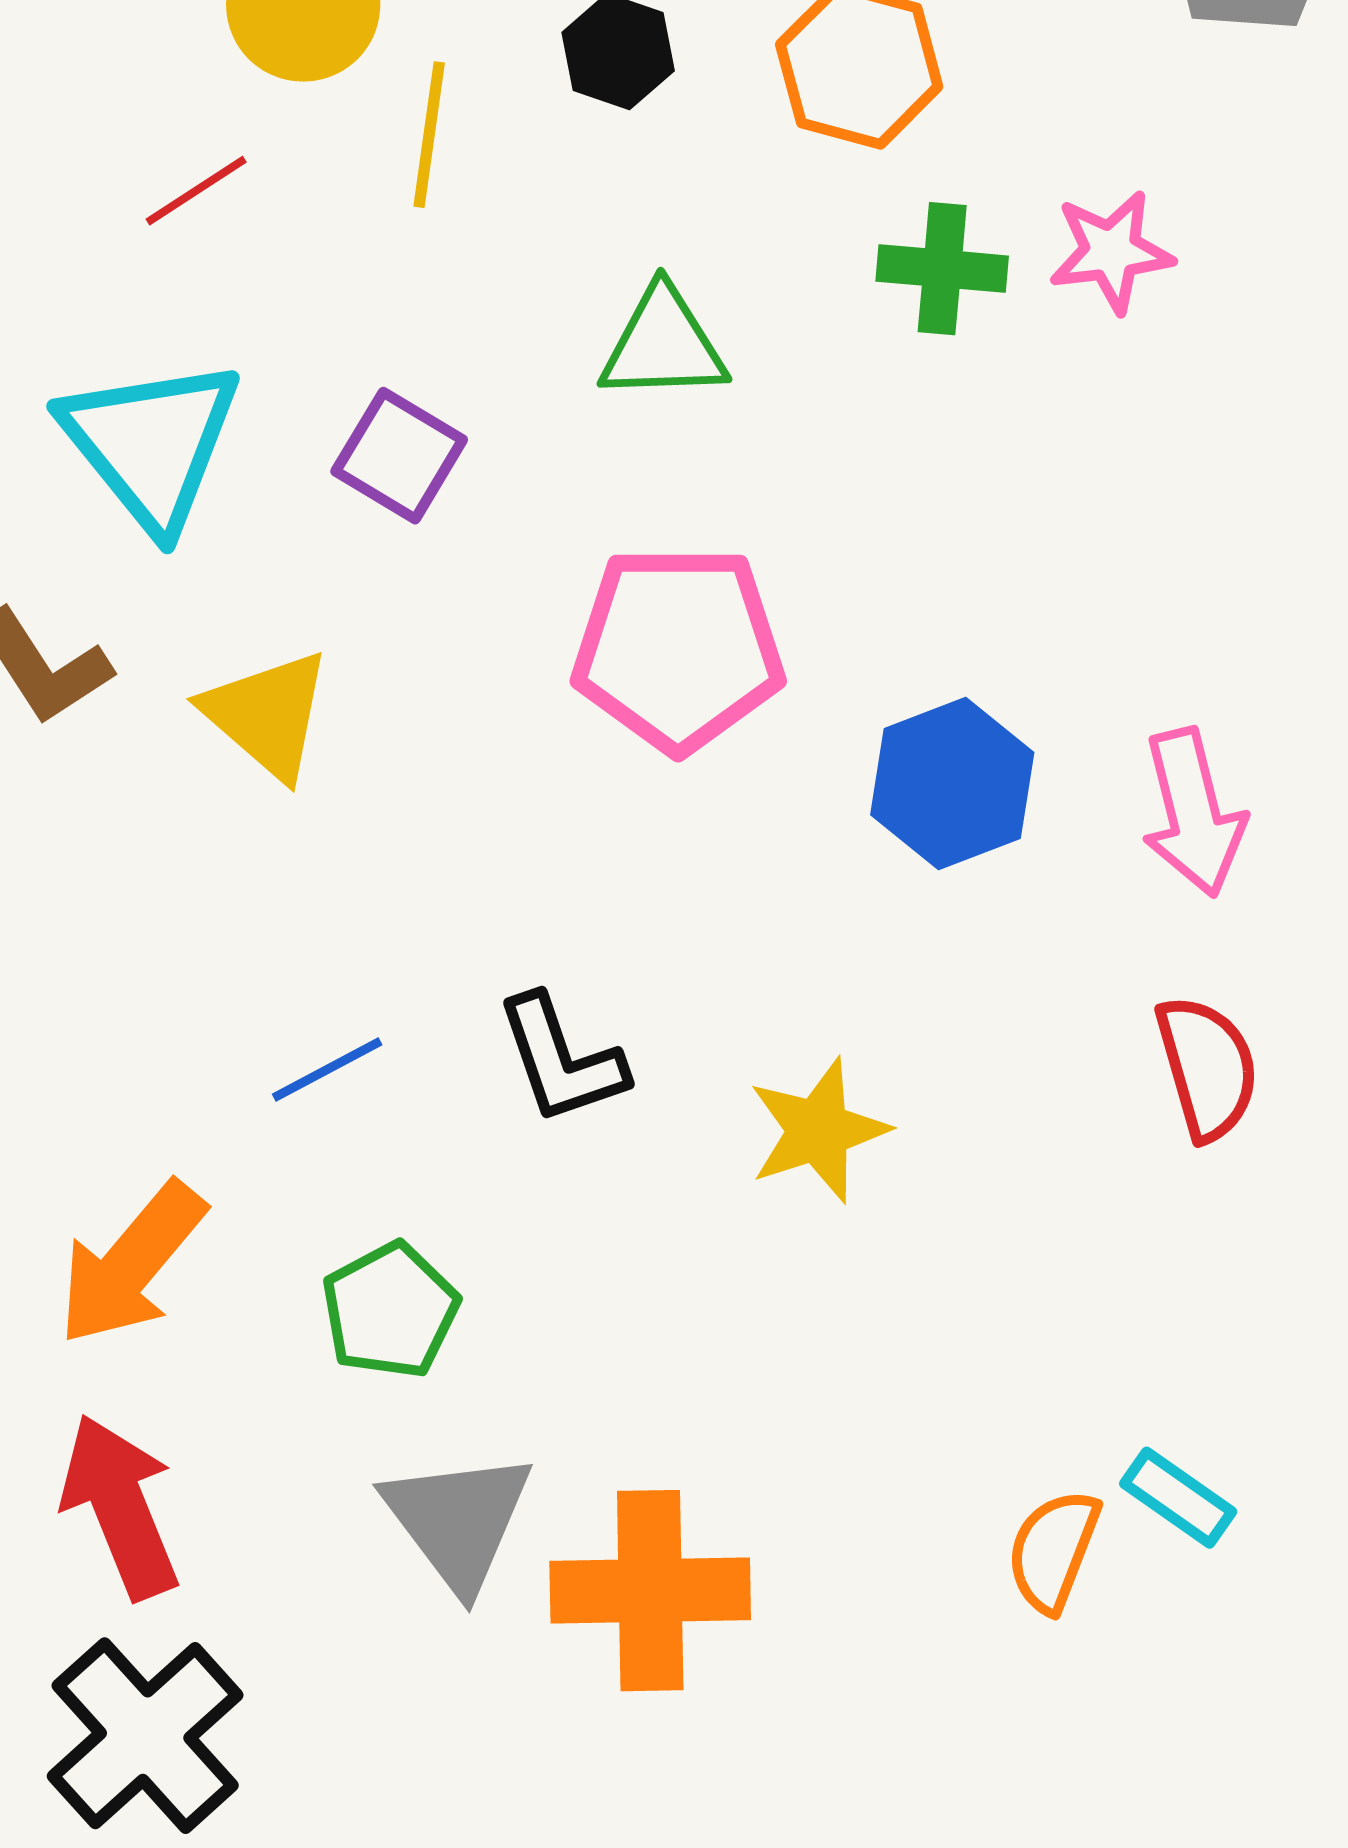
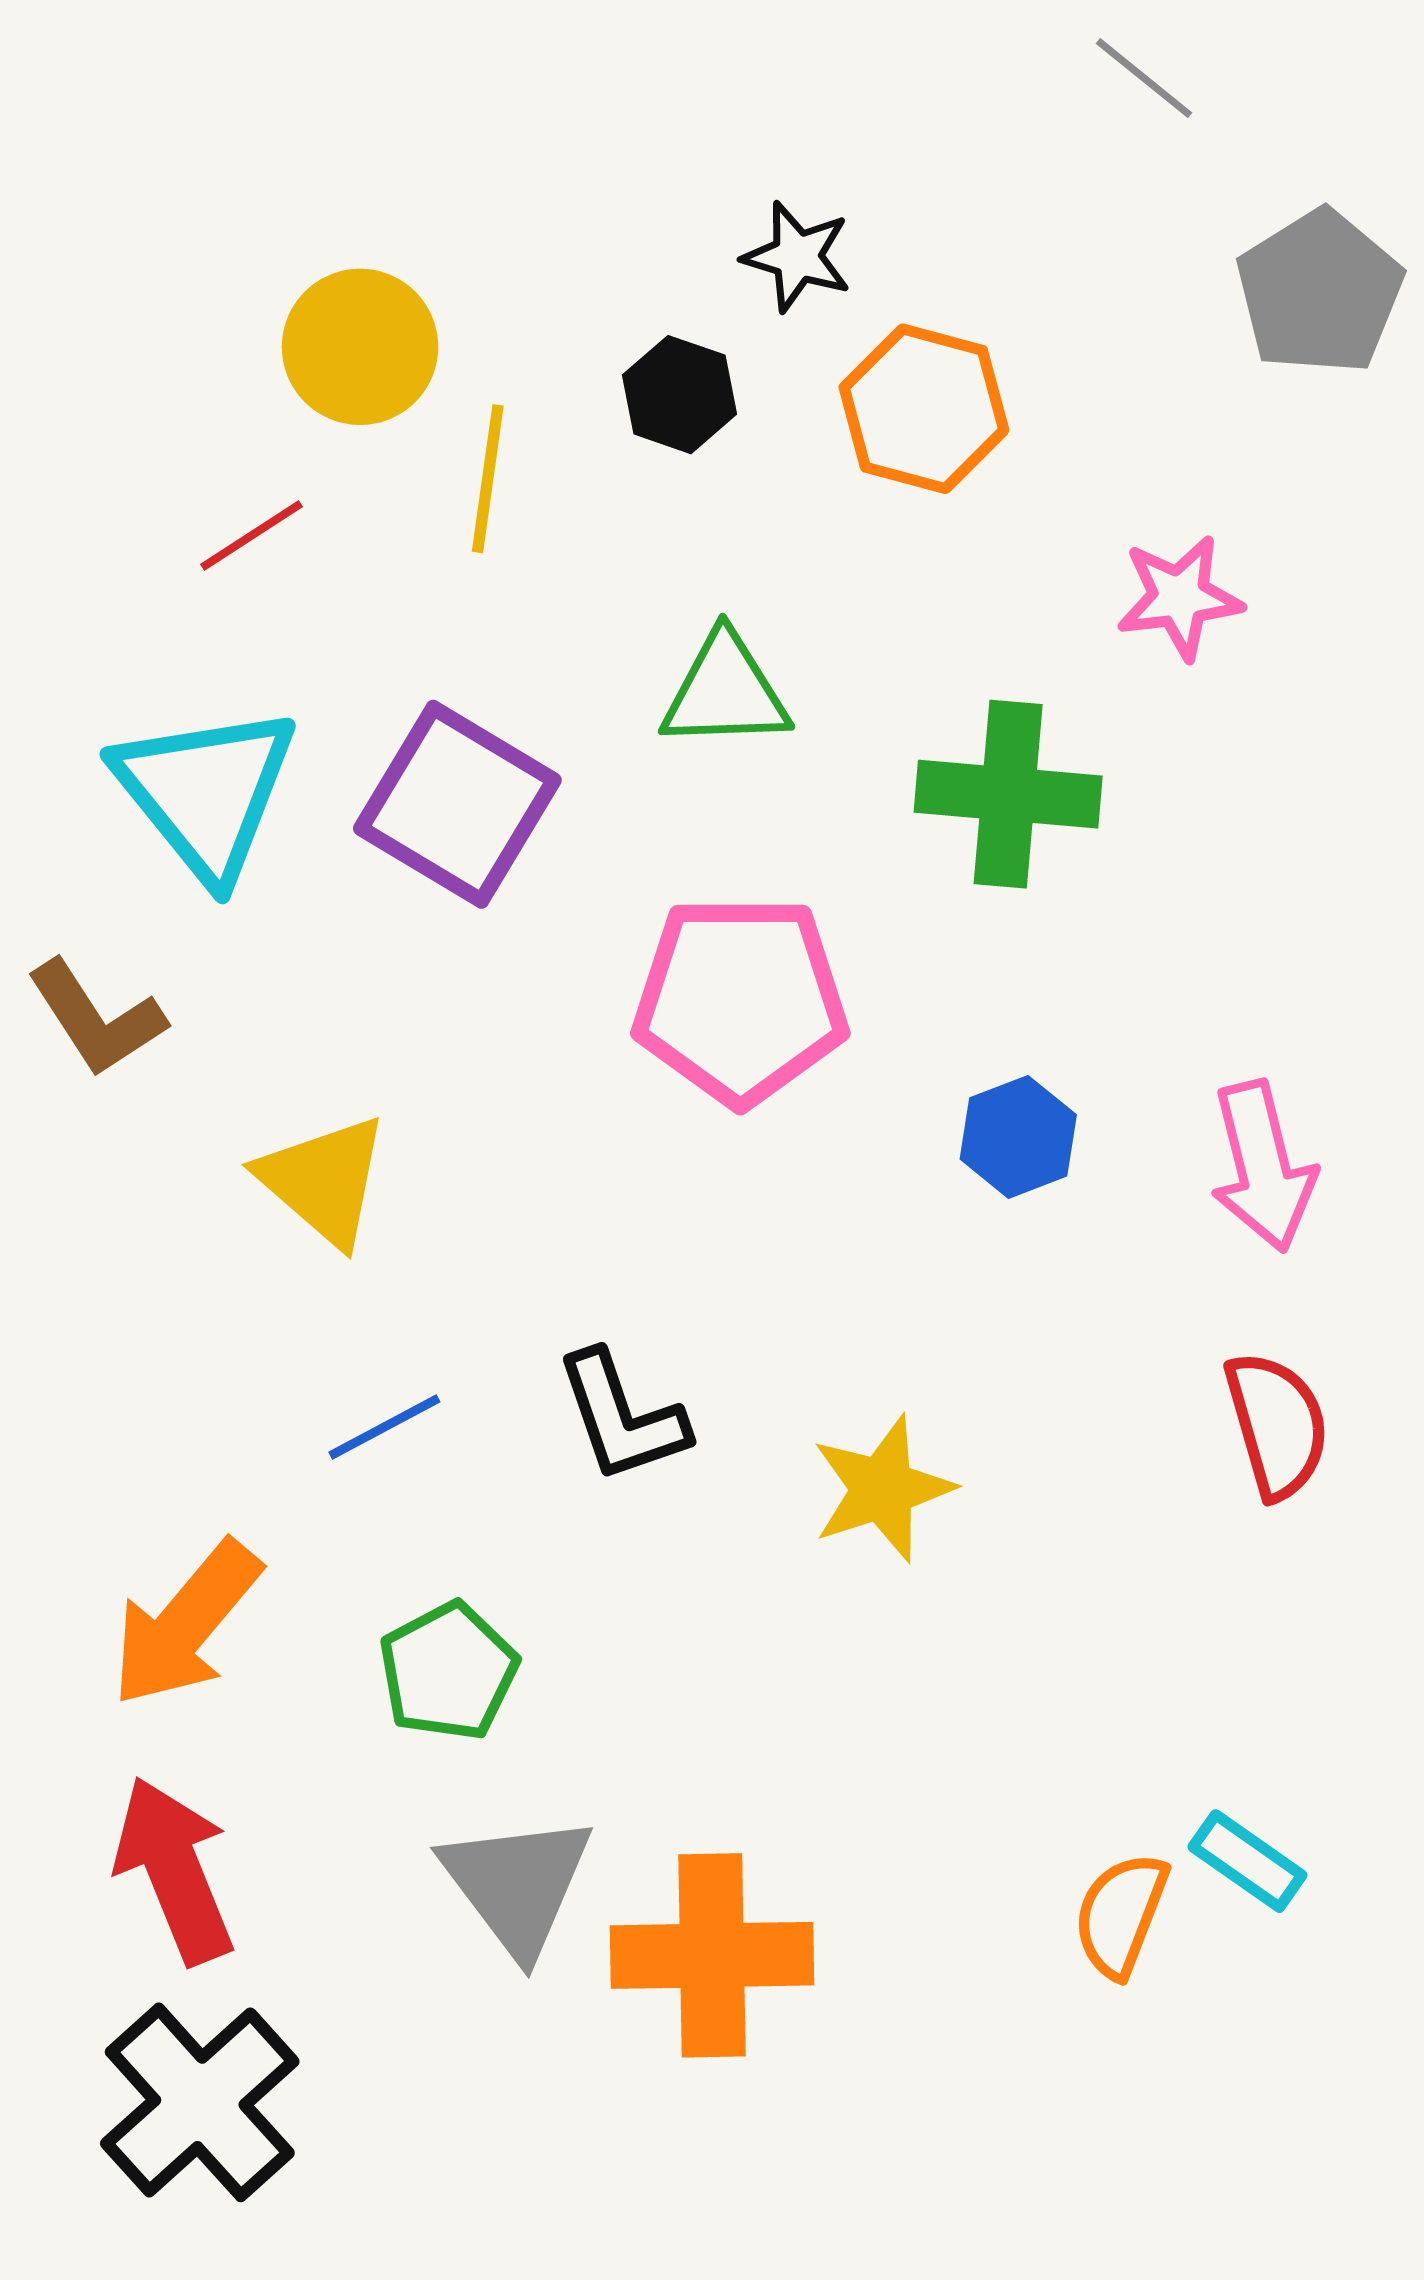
green cross: (942, 269) -> (1008, 794), moved, size x1.4
purple square: (399, 456) -> (457, 804), size x1.5
yellow triangle: (267, 715) -> (324, 1181), moved
blue hexagon: (952, 784) -> (1018, 1137), size x0.7

